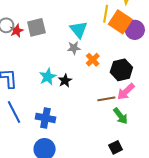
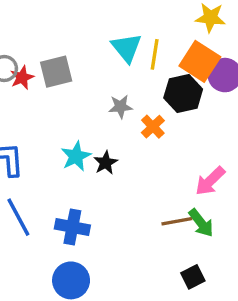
yellow line: (106, 14) -> (155, 54), moved
cyan triangle: (79, 30) -> (127, 48), moved
black hexagon: (121, 70) -> (183, 94), moved
brown line: (106, 99) -> (177, 221), moved

